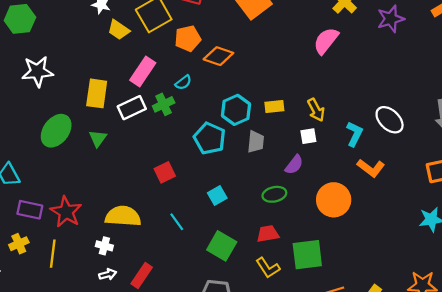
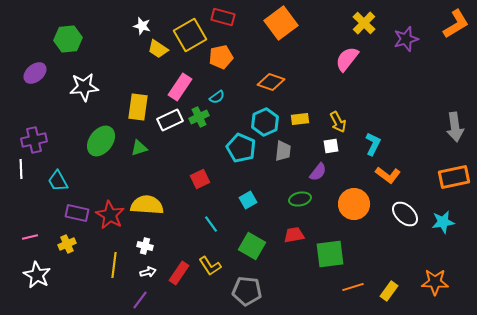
orange diamond: (218, 56) -> (271, 82), moved
white ellipse: (390, 120) -> (405, 214), moved
green triangle: (98, 138) -> (139, 148), turned 36
yellow semicircle: (123, 216) -> (147, 205), moved
yellow line: (53, 254) -> (114, 265), moved
yellow L-shape: (268, 268) -> (210, 266), moved

